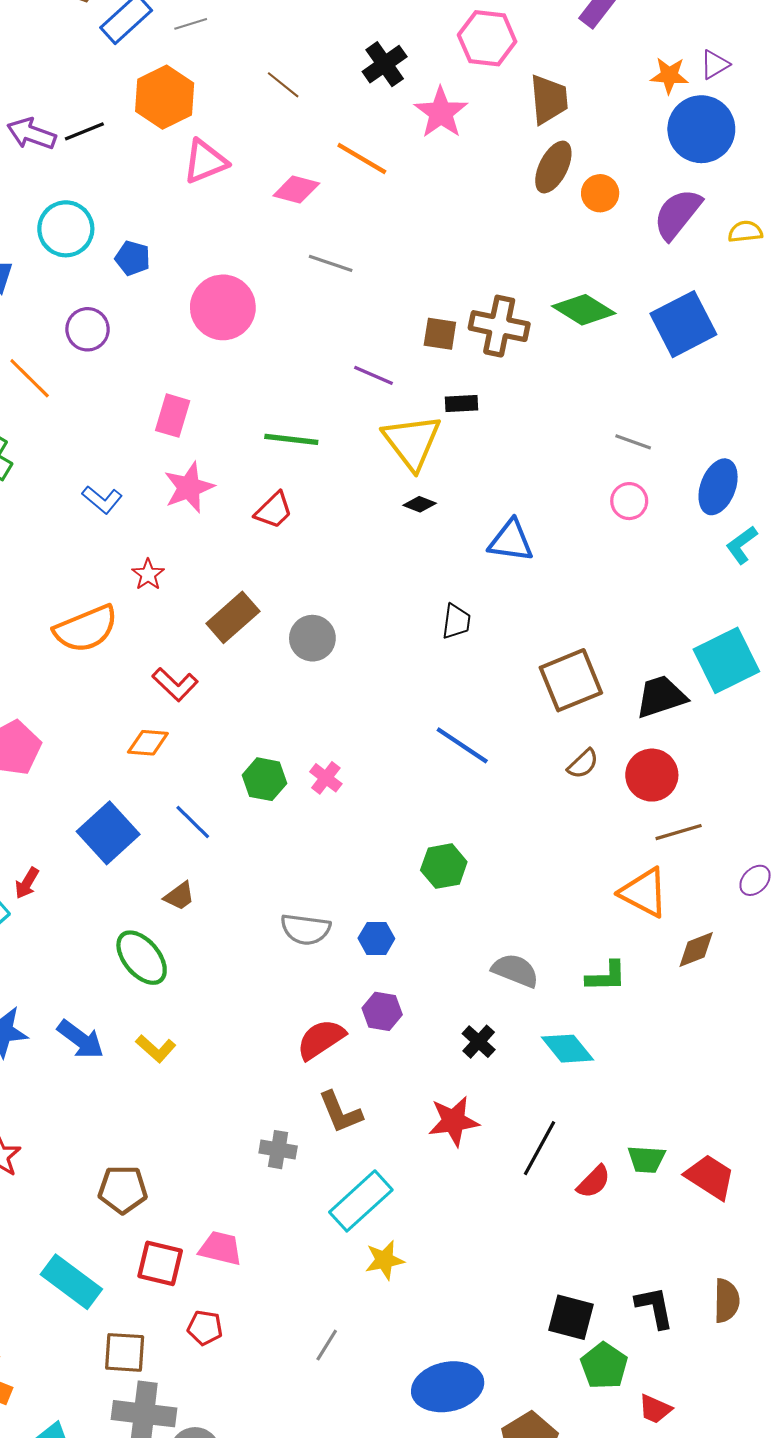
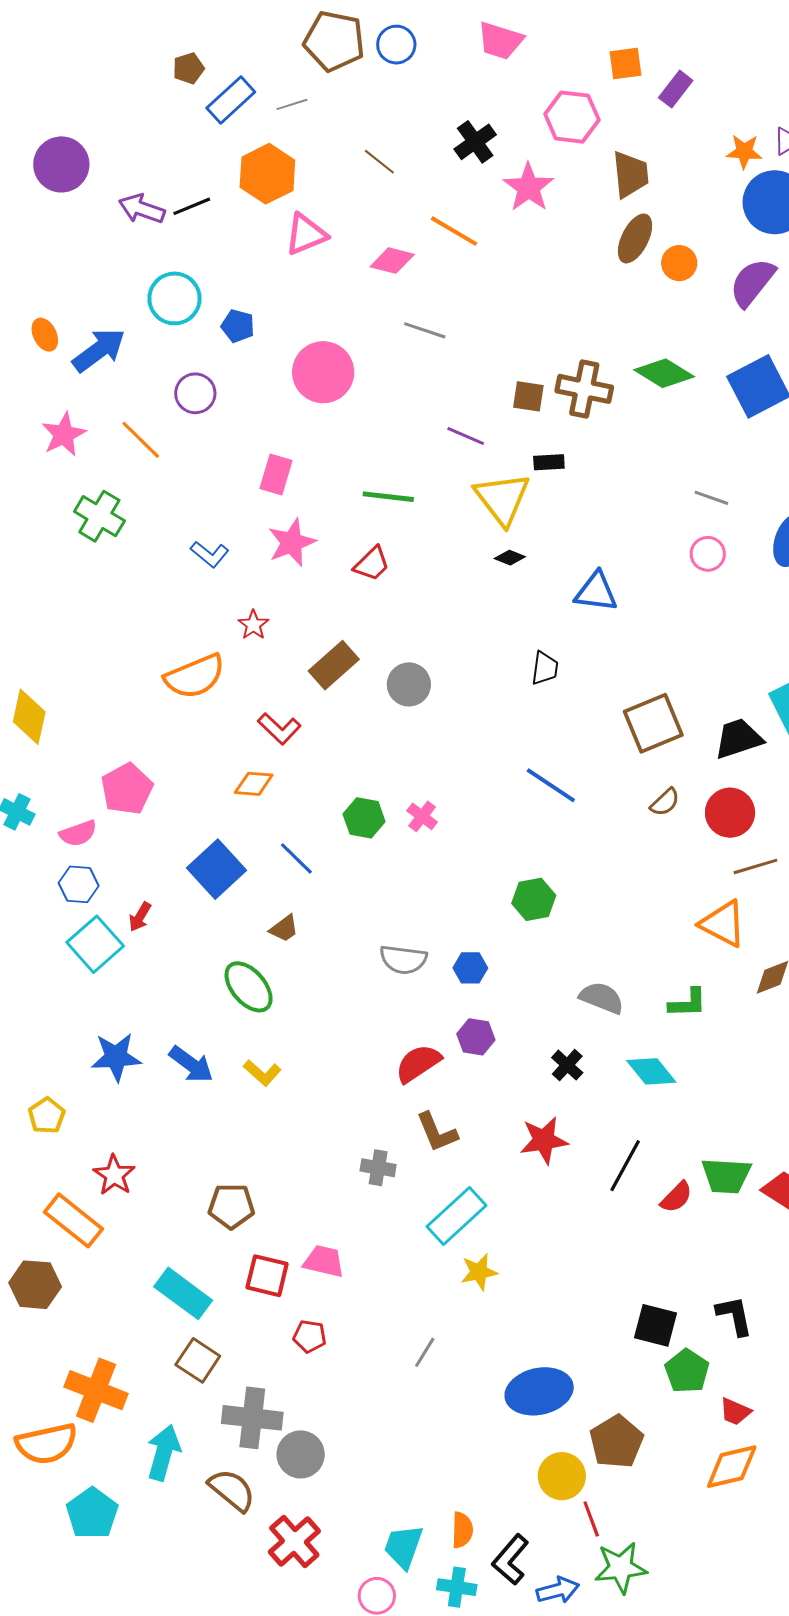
green trapezoid: (646, 1159) -> (726, 1176), size x1.4
brown square: (125, 1352) -> (198, 1360), moved, turned 30

